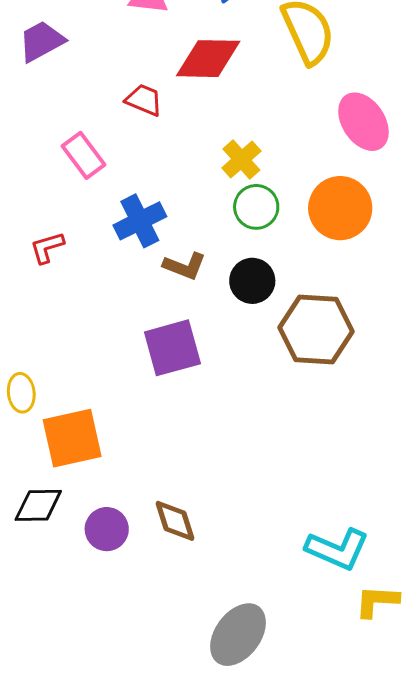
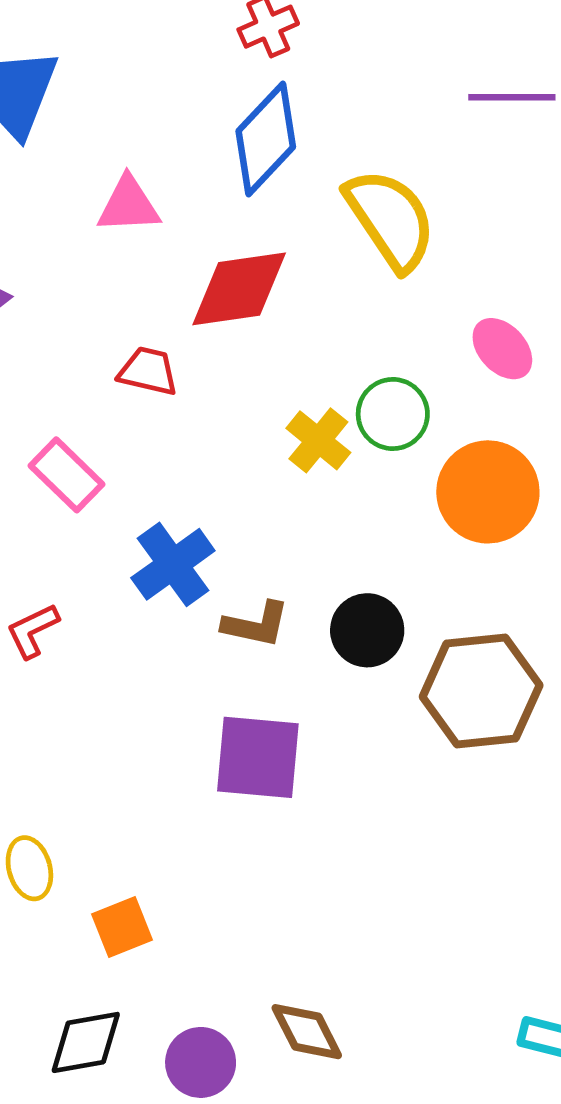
pink ellipse: (363, 122) -> (502, 349), size x0.7
green circle: (256, 207) -> (393, 414), moved
purple square: (172, 348) -> (258, 757), turned 30
orange square: (72, 438) -> (122, 927), size x0.6

